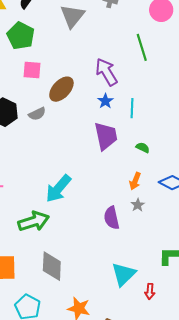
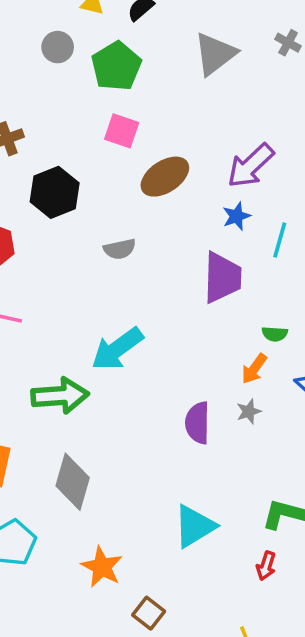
purple arrow: (106, 72) -> (251, 166), turned -116
gray semicircle: (37, 114) -> (120, 249), moved
green semicircle: (143, 148) -> (275, 334), moved, turned 144
red arrow: (150, 291) -> (266, 566), moved

